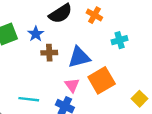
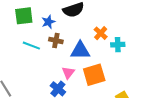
orange cross: (94, 15) -> (101, 33), moved
cyan line: (29, 99) -> (31, 46), moved

